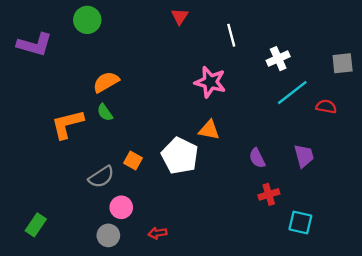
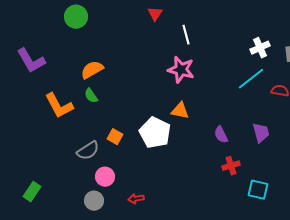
white line: (231, 35) -> (186, 35), moved
purple L-shape: (35, 45) -> (31, 61), moved, turned 44
white cross: (278, 59) -> (260, 48), moved
orange L-shape: (67, 124) -> (59, 106), turned -104

